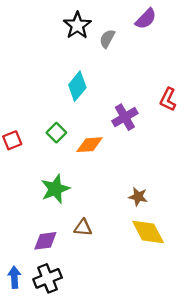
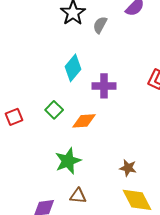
purple cross: (125, 117) -> (104, 86), moved, turned 30
green star: (55, 189) -> (68, 161), moved

